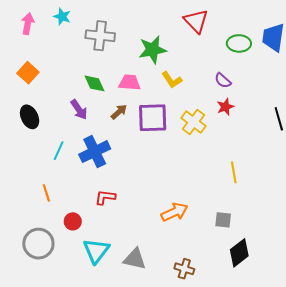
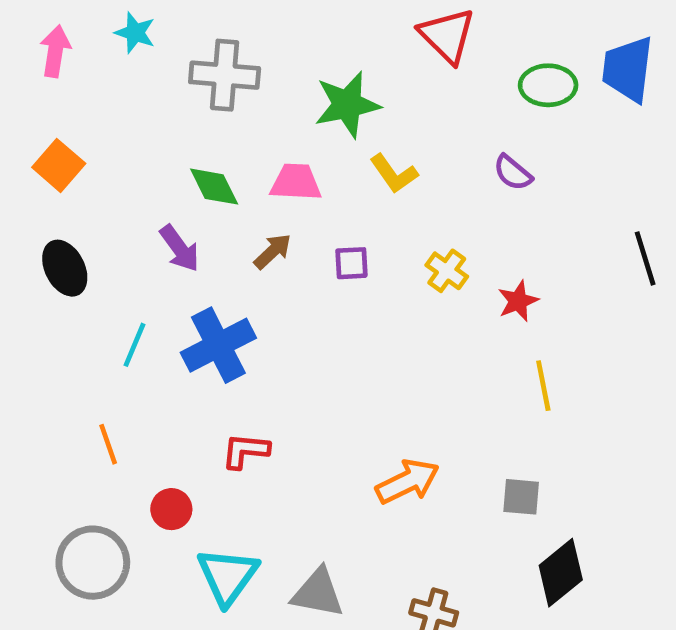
red star: (225, 107) -> (518, 301), moved
purple square: (153, 118) -> (351, 263), size x0.5
yellow cross: (193, 122) -> (447, 271), size x0.7

